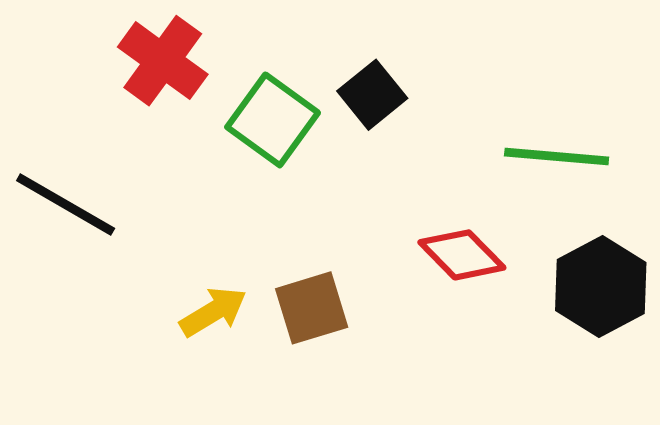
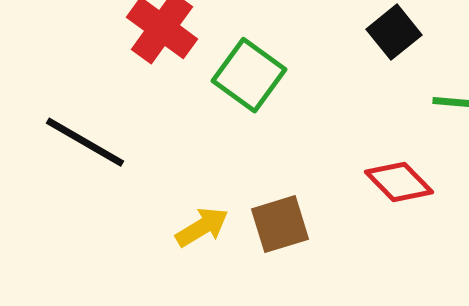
black square: (372, 95) -> (394, 32), moved

